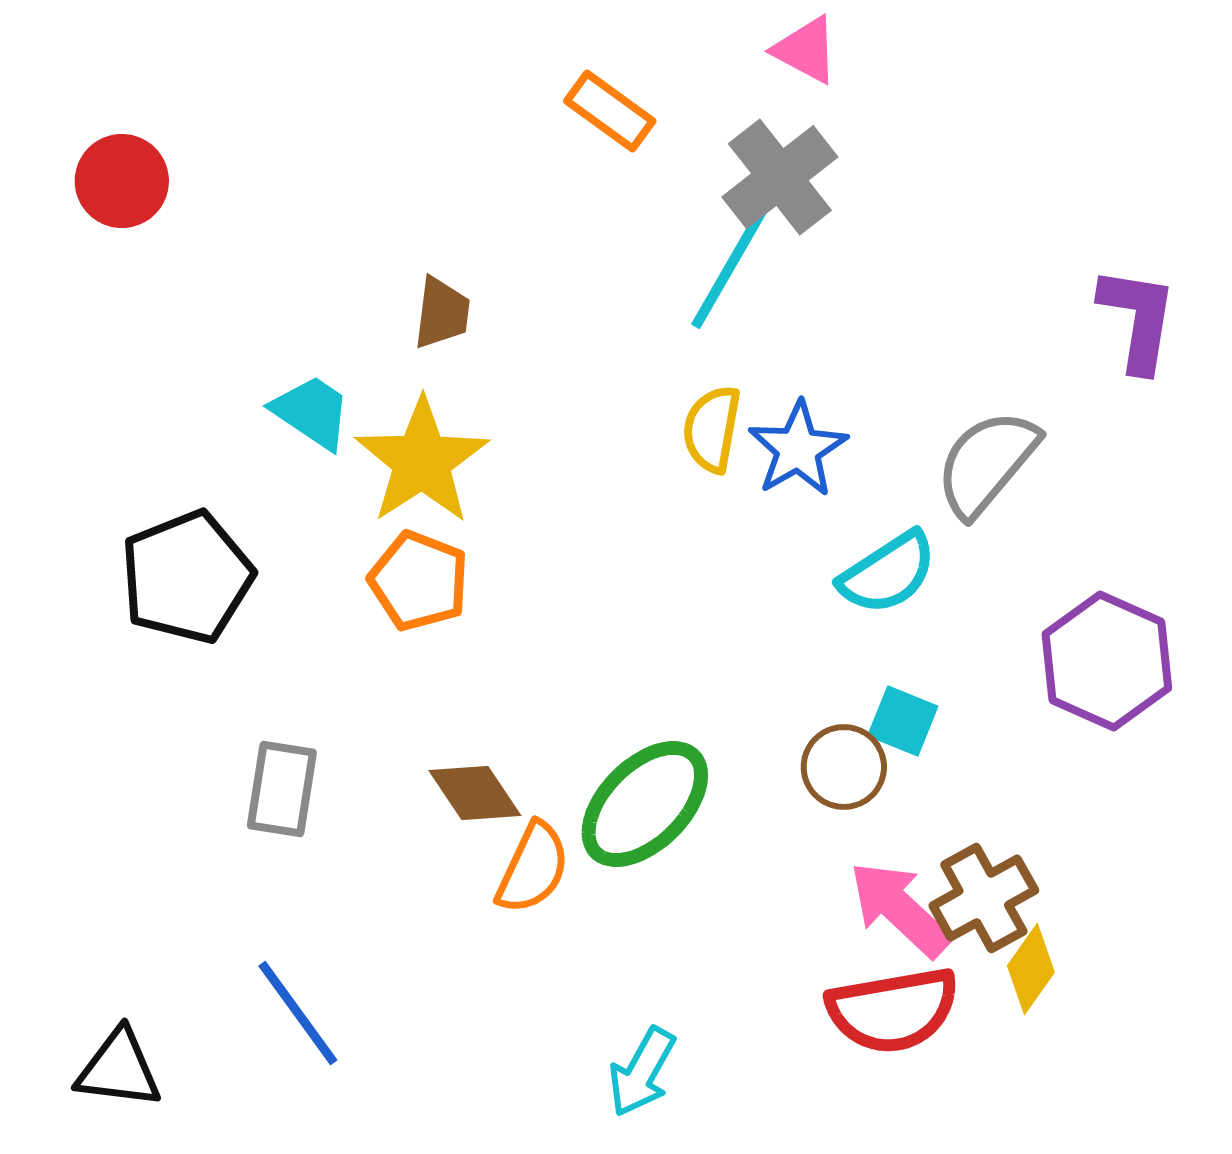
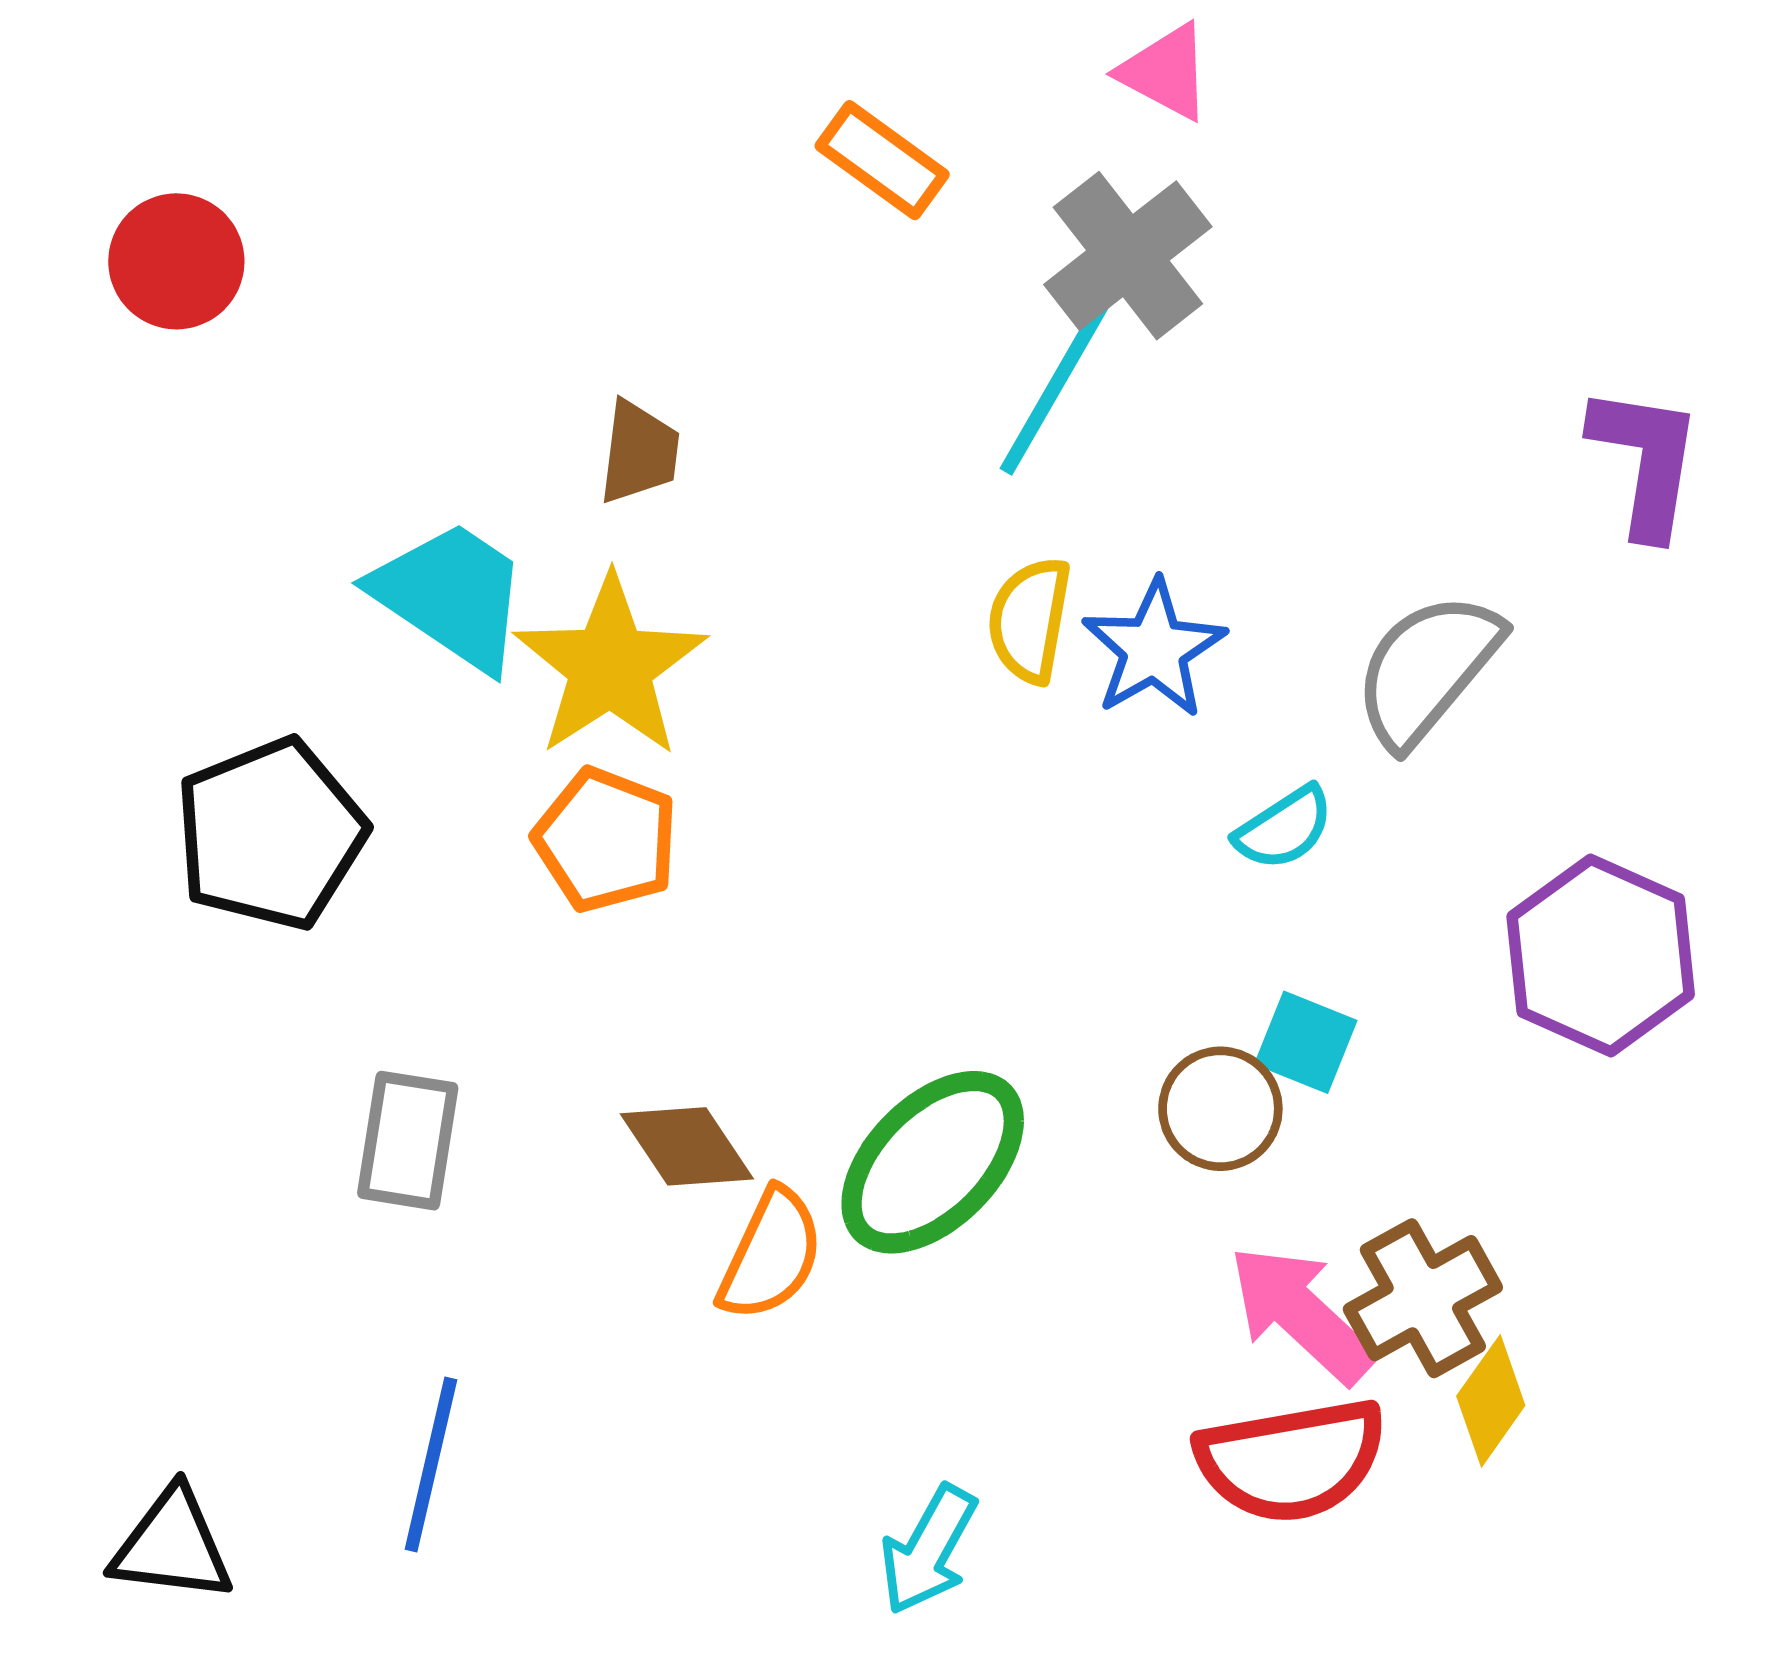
cyan trapezoid: (312, 412) -> (451, 595), size x1.4
cyan semicircle: (888, 573) -> (1284, 828), size x0.7
blue line: (298, 1013) -> (431, 1464), turned 49

